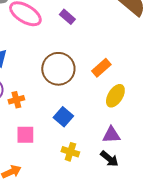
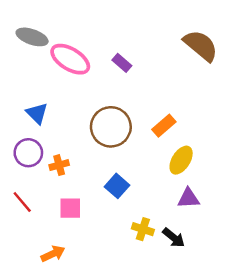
purple triangle: (111, 135) -> (188, 198), moved
yellow cross: (70, 152) -> (143, 229), moved

